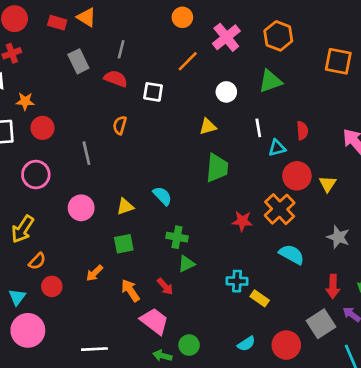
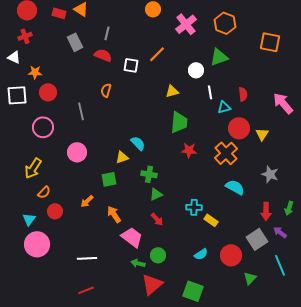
orange line: (188, 61) -> (157, 54), moved
white circle: (226, 92) -> (196, 70), moved
yellow triangle: (125, 206) -> (122, 157), moved
red star: (242, 221) -> (189, 150), moved
red arrow: (165, 286) -> (157, 219), moved

